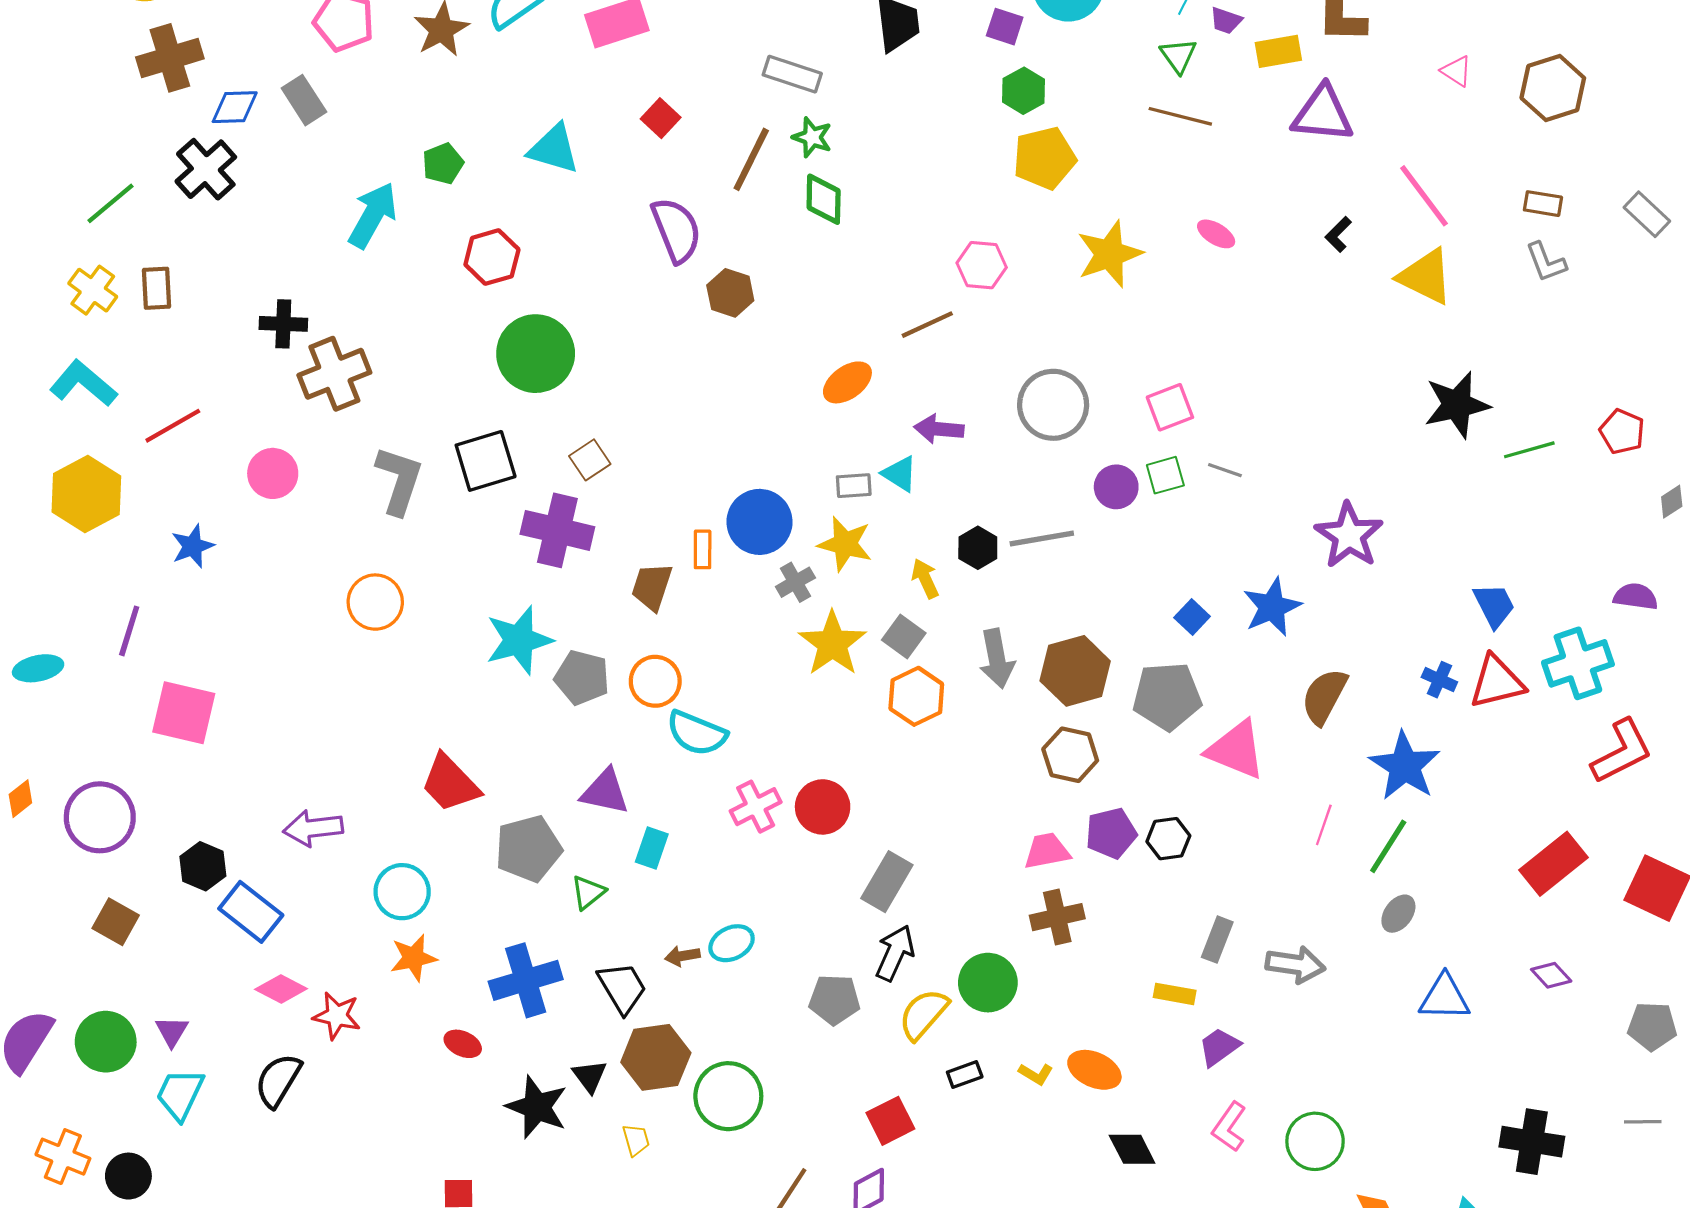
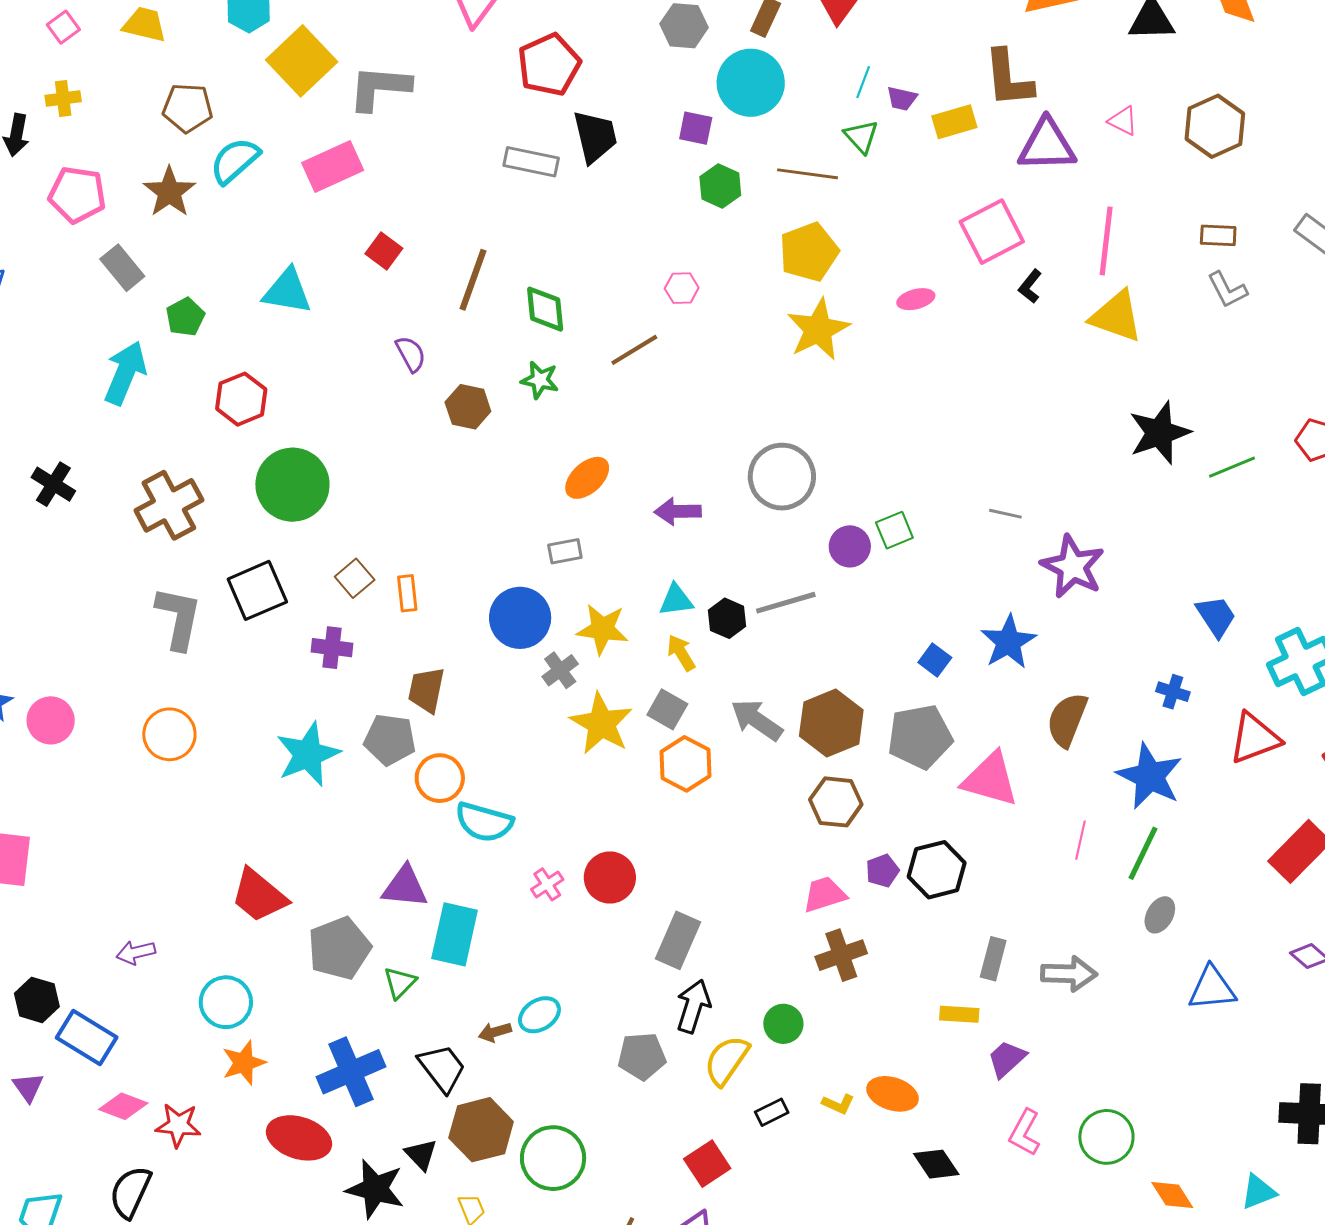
gray rectangle: (792, 74) -> (531, 162), moved
gray rectangle: (304, 100) -> (122, 268), moved
purple triangle: (1323, 114) -> (1047, 145), moved
brown line: (1180, 116) -> (808, 174), moved
green star: (812, 137) -> (540, 380), moved
yellow pentagon: (1044, 158) -> (809, 252), moved
pink line: (1424, 196) -> (1106, 241), turned 50
purple semicircle: (676, 230) -> (411, 354), size x0.6
pink ellipse: (1216, 234) -> (916, 299), turned -39
pink hexagon: (982, 265) -> (682, 288), moved, size x0.7
black cross: (283, 324) -> (53, 484), turned 36
brown line: (927, 325) -> (634, 350), moved
brown cross: (334, 374) -> (169, 505), moved
pink square: (1170, 407) -> (992, 232), moved, size x1.4
gray line: (1225, 470) -> (1005, 514), moved
pink circle: (273, 473) -> (51, 720), moved
cyan triangle: (900, 474) -> (676, 600), moved, turned -33
gray rectangle: (854, 486) -> (565, 551), moved
purple cross: (557, 530) -> (332, 648), size x0.6
orange rectangle: (703, 549) -> (407, 593), moved
gray arrow: (997, 659) -> (757, 720), turned 142
gray pentagon: (582, 678) -> (390, 740), moved
red triangle: (1497, 682) -> (1255, 738), moved
pink cross: (756, 807) -> (547, 884), size x0.7
purple arrow: (313, 828) -> (136, 952), size x0.7
purple pentagon: (1111, 833) -> (882, 871), size x0.7
black hexagon: (1168, 839) -> (937, 870), size x1.4
cyan rectangle: (652, 848) -> (455, 934), size x1.6
green circle: (988, 983) -> (783, 1024), size x0.7
purple triangle: (172, 1031) -> (28, 1087), moved
red ellipse: (463, 1044) -> (299, 1138), size x1.8

